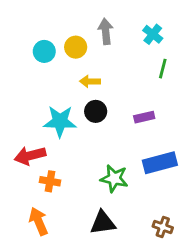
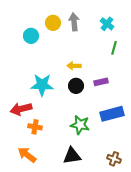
yellow circle: (76, 47) -> (53, 23), moved
yellow arrow: (90, 81) -> (74, 66), moved
black circle: (96, 111) -> (76, 86), moved
orange arrow: (39, 221) -> (27, 155), turned -30

